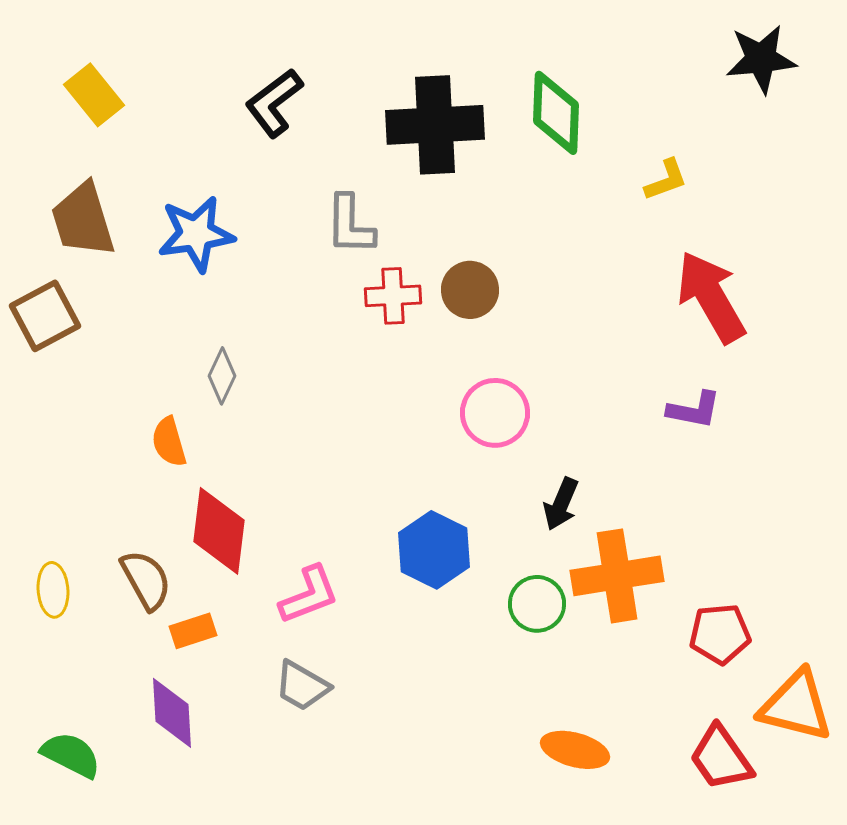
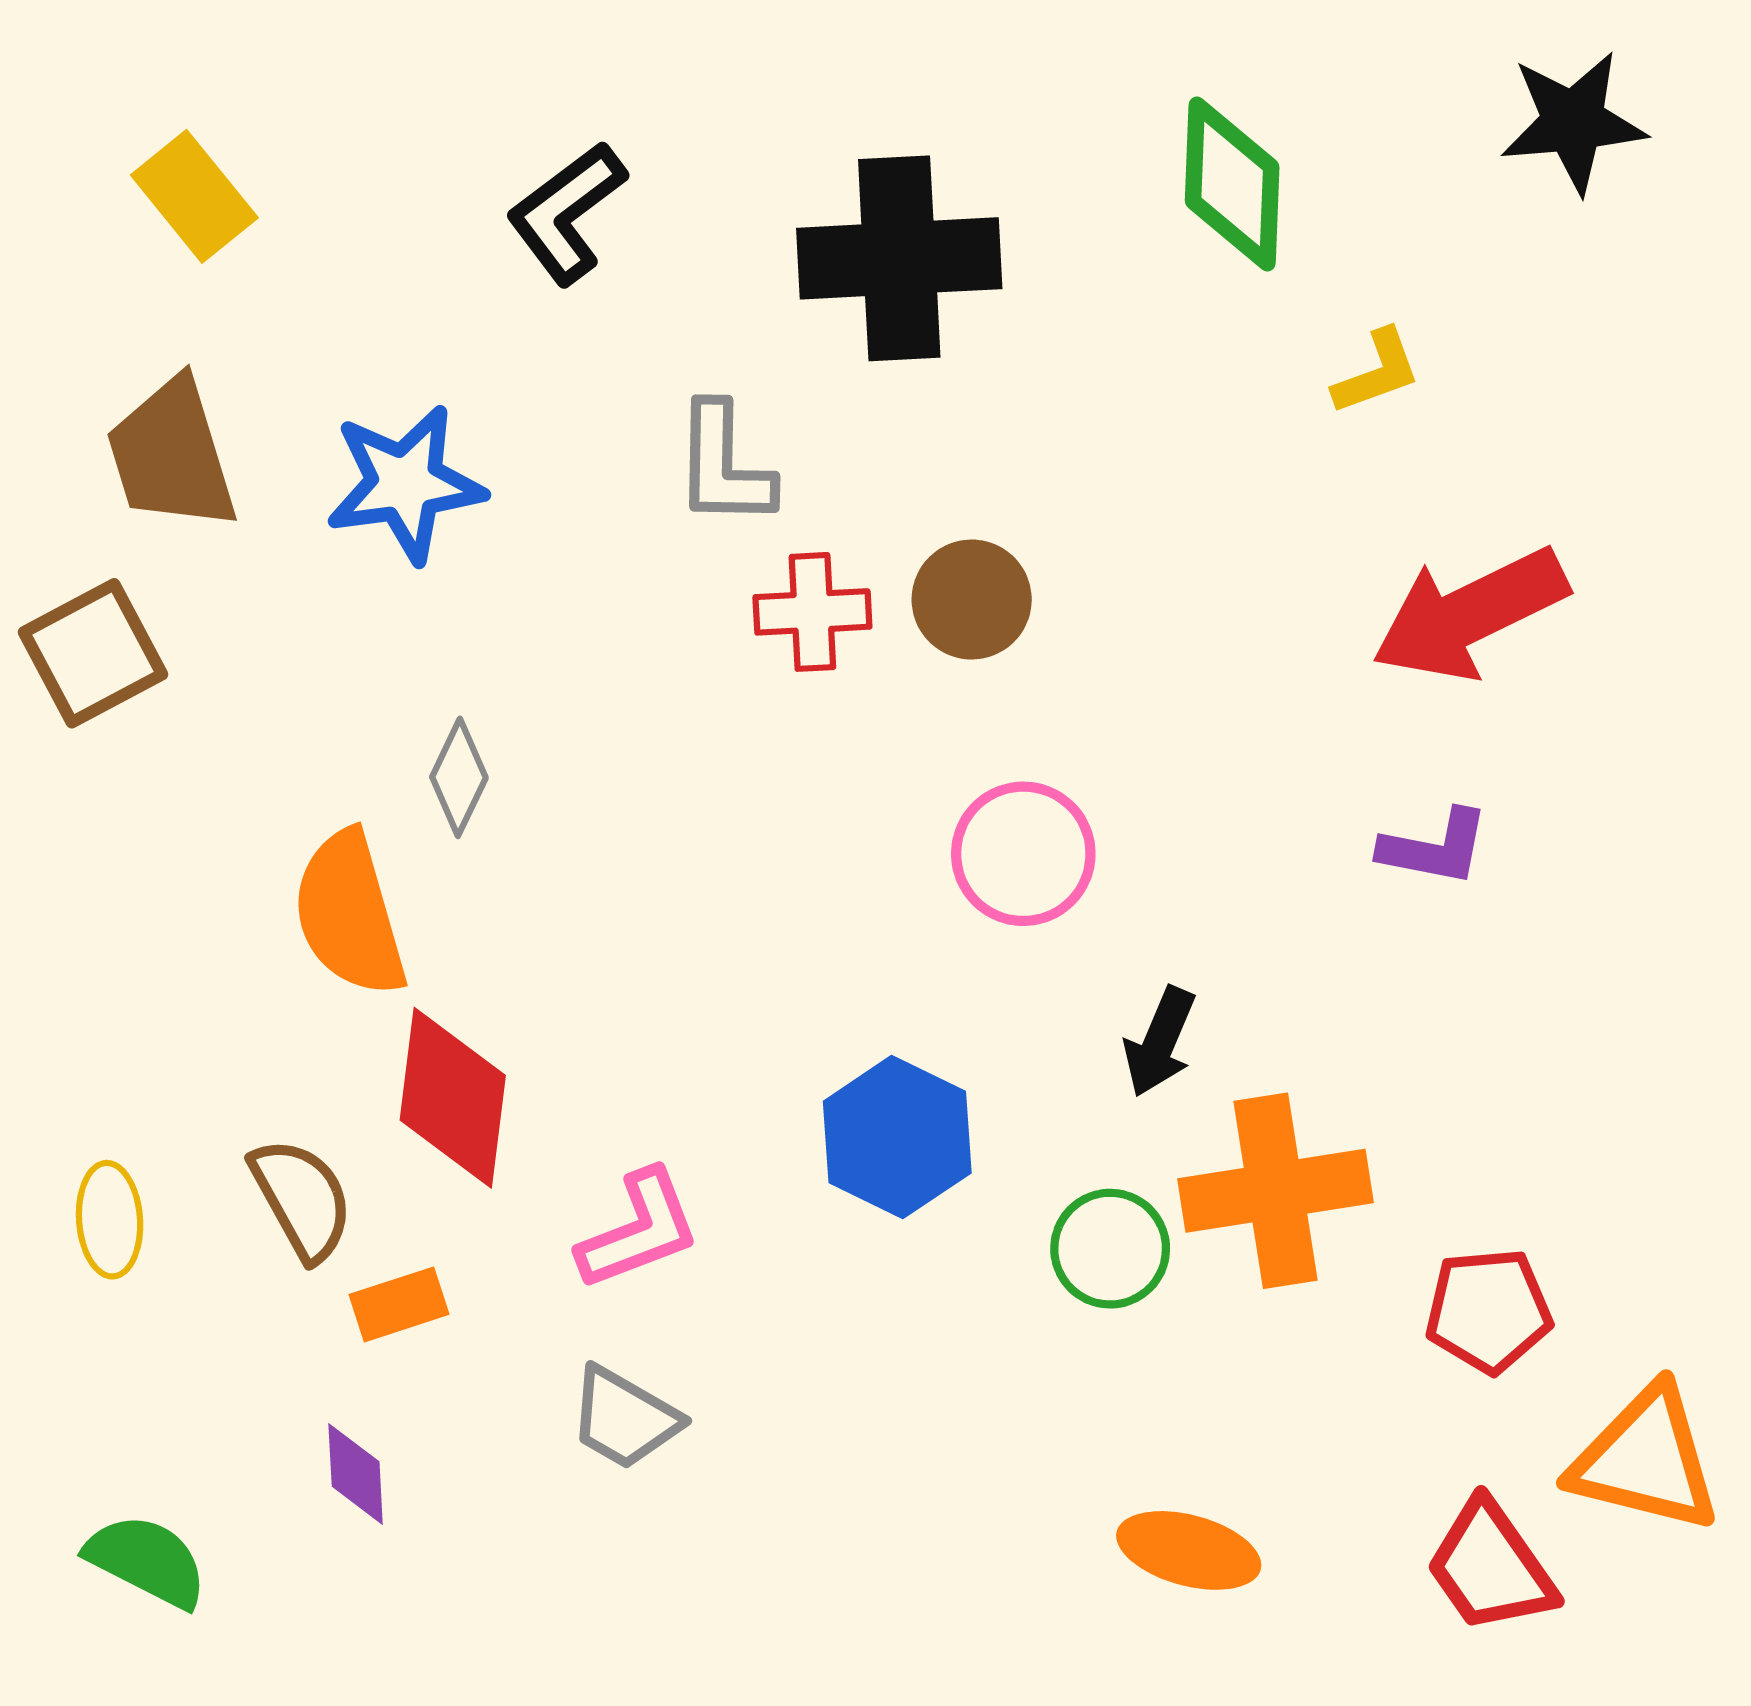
green diamond: (556, 113) -> (1232, 184), moved
red arrow: (711, 297) -> (1470, 614), turned -86
orange semicircle: (169, 442) -> (349, 914), size x1.6
purple diamond: (172, 713) -> (356, 1474), size x0.7

